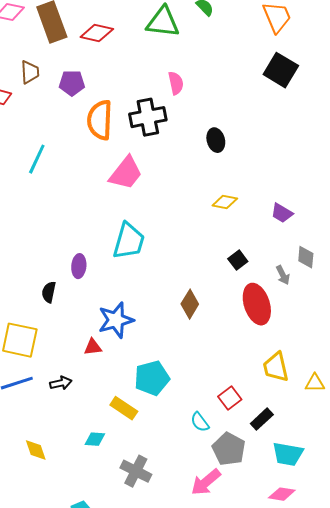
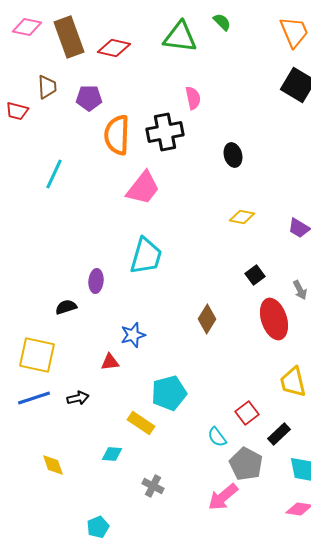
black semicircle: (49, 292) -> (66, 307), turned 60
blue star: (116, 320) -> (133, 335), size x0.7
gray cross: (136, 471) -> (153, 486), size x0.7

